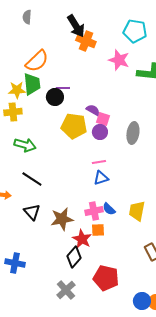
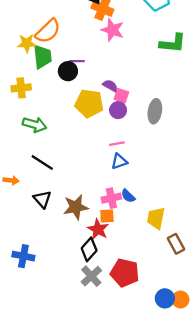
pink star: (119, 60) -> (113, 30), moved
yellow star: (17, 90) -> (27, 43), moved
yellow trapezoid: (137, 211) -> (156, 218), moved
orange square: (98, 230) -> (107, 216), moved
gray cross: (66, 290) -> (91, 276), moved

